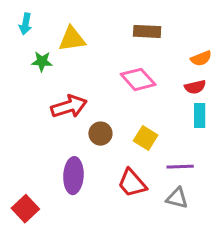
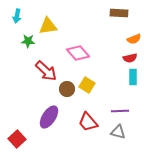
brown rectangle: (147, 31) -> (119, 13), moved
pink diamond: (138, 79) -> (78, 53), moved
red arrow: (69, 106) -> (46, 71), turned 60
yellow square: (146, 138) -> (87, 85), moved
purple ellipse: (73, 176) -> (49, 117), turned 30

